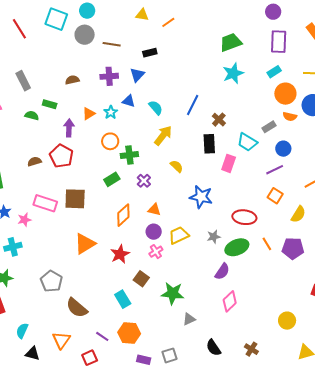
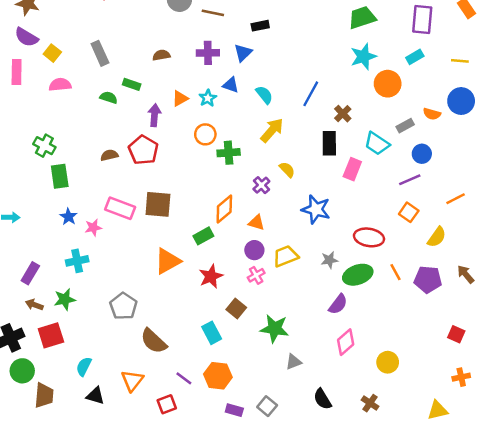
orange circle: (285, 94) -> (388, 84), moved
green rectangle: (112, 179) -> (203, 236), moved
purple cross: (144, 181) -> (261, 185), moved
orange diamond: (123, 215) -> (224, 209), moved
yellow circle: (287, 321) -> (388, 362), moved
gray square: (170, 355) -> (267, 406), turned -35

